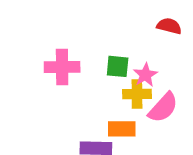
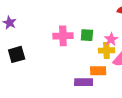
green square: (118, 66) -> (87, 35), moved

